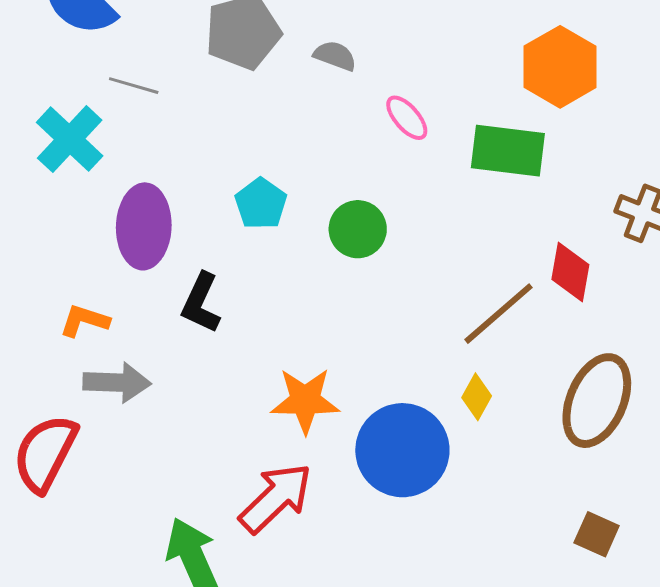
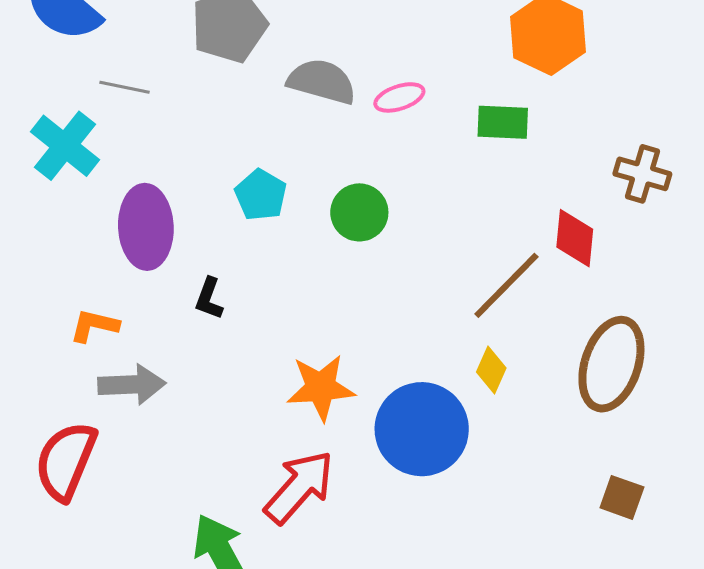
gray semicircle: (335, 56) -> (322, 81), moved, size x1.6
pink ellipse: (407, 118) -> (399, 97), turned -63
green rectangle: (508, 151) -> (503, 122), size x0.7
black L-shape: (201, 303) -> (209, 299), size x0.7

